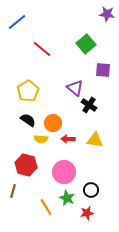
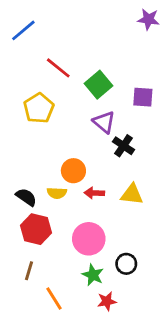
green square: (86, 44) -> (98, 85), moved
yellow pentagon: (28, 91) -> (39, 108), moved
black semicircle: (28, 120) -> (26, 197), moved
brown line: (13, 191) -> (29, 271), moved
orange line: (46, 207) -> (54, 299), moved
red star: (87, 213) -> (107, 301), moved

